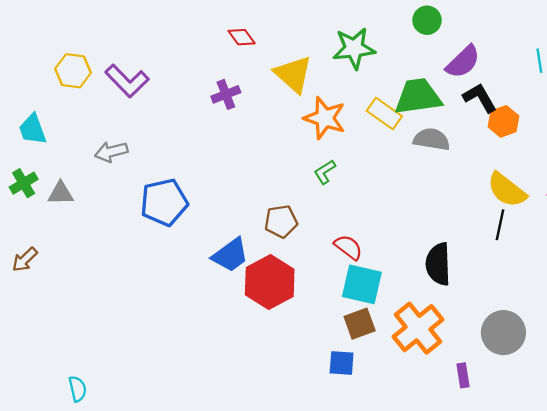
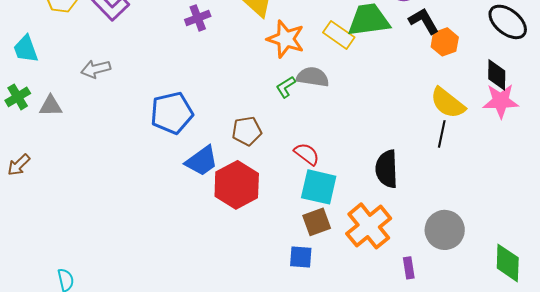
gray semicircle: (432, 139) -> (313, 77), moved
blue pentagon: (164, 202) -> (172, 113), moved

